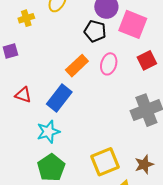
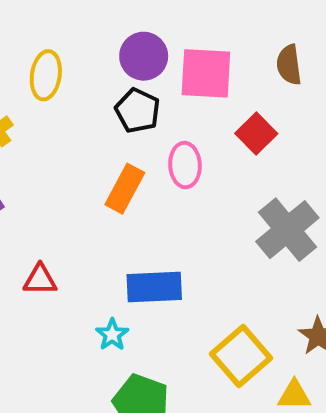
black pentagon: (95, 31) -> (138, 111), turned 30
blue rectangle: (59, 98) -> (154, 287), moved, turned 68
cyan star: (48, 132) -> (112, 335), size x0.7

